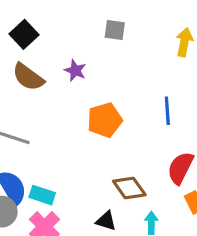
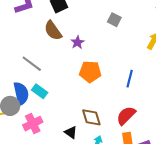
purple star: (75, 70) -> (77, 42), moved
cyan rectangle: (42, 195) -> (40, 91), moved

